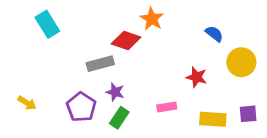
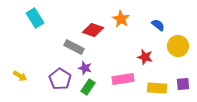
orange star: (152, 19) -> (121, 19), moved
gray rectangle: (100, 64) -> (74, 47), turned 42
pink rectangle: (167, 107) -> (123, 79), size x1.5

